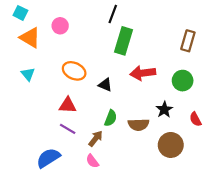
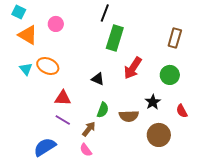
orange ellipse: (74, 71) -> (48, 66), moved
red arrow: (143, 73) -> (133, 68), turned -50

